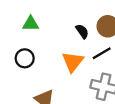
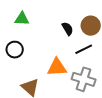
orange triangle: (73, 62) -> (57, 67), moved, turned 45

